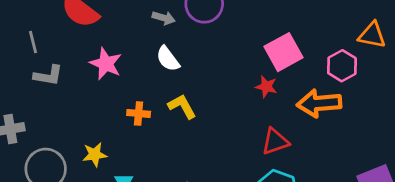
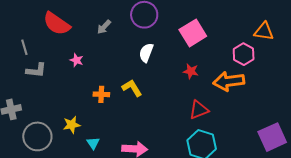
gray arrow: (164, 18) -> (104, 27), moved, turned 119
pink square: (284, 52) -> (193, 33), moved
white semicircle: (168, 59) -> (146, 53), moved, turned 60
pink star: (106, 64) -> (77, 60), size x0.6

